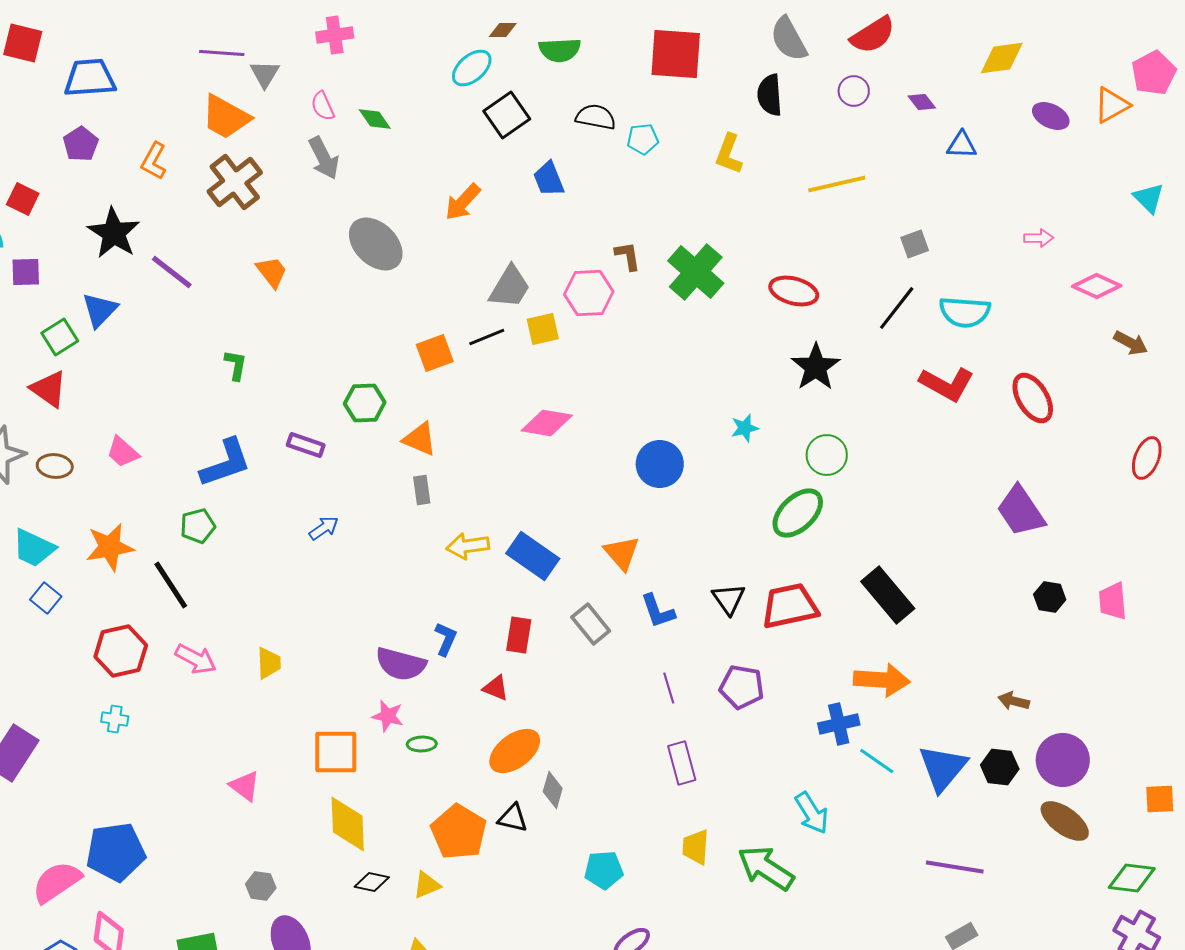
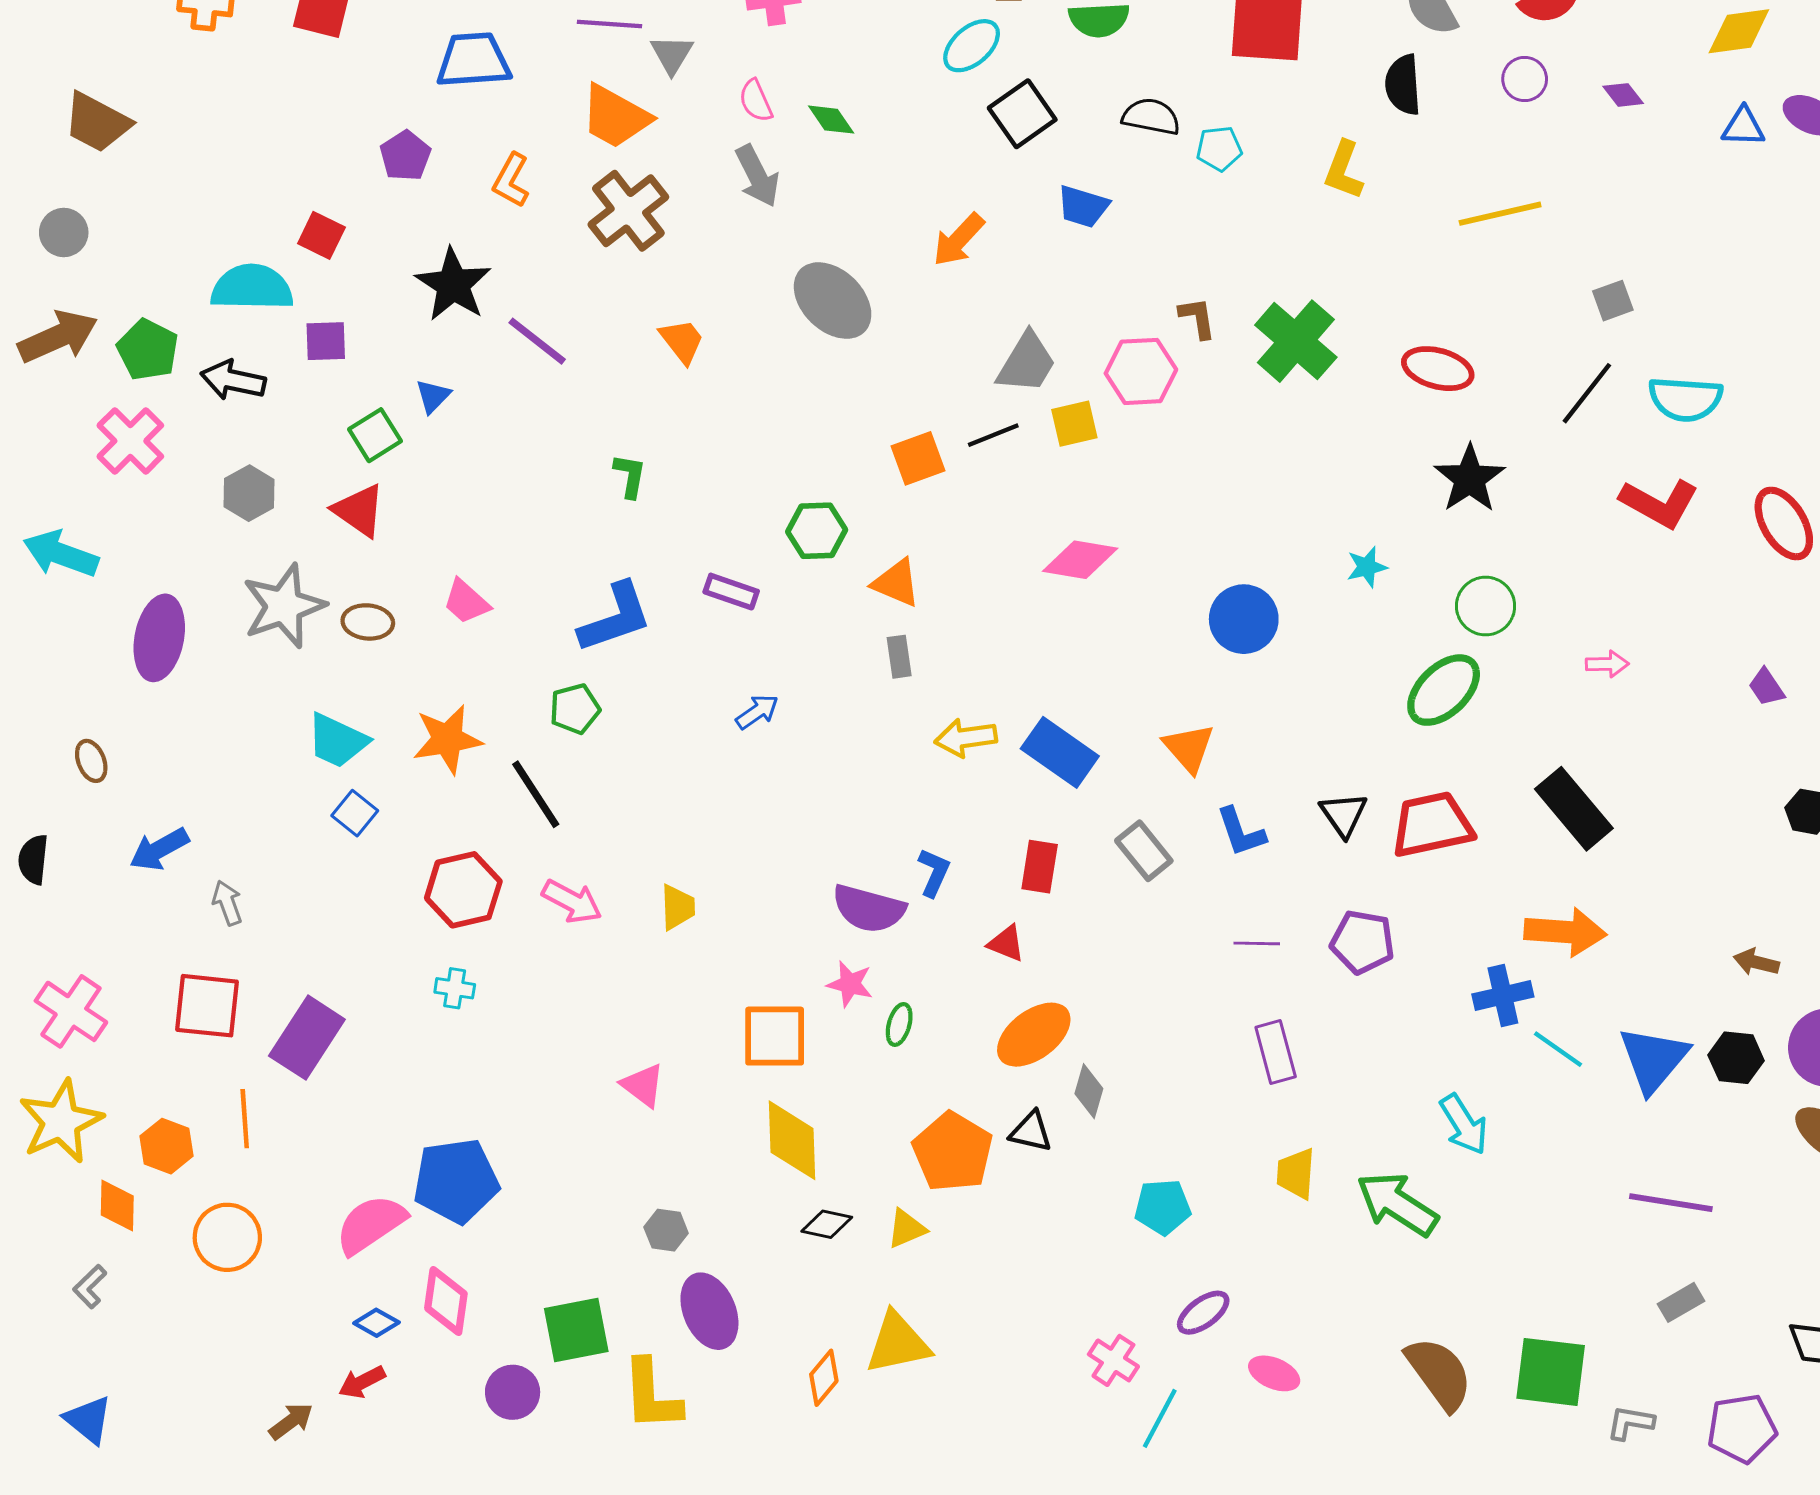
blue trapezoid: (90, 78) -> (473, 60), moved
blue triangle: (962, 145) -> (1743, 127), moved
blue trapezoid: (549, 179) -> (1083, 206), turned -51
pink arrow: (1039, 238) -> (1607, 664), moved
blue triangle: (100, 310) -> (433, 396), size x0.7
purple trapezoid: (1021, 511) -> (1766, 687), size x0.5
purple line: (669, 688) -> (1257, 943), turned -72
green ellipse: (422, 744) -> (899, 1024), turned -72

